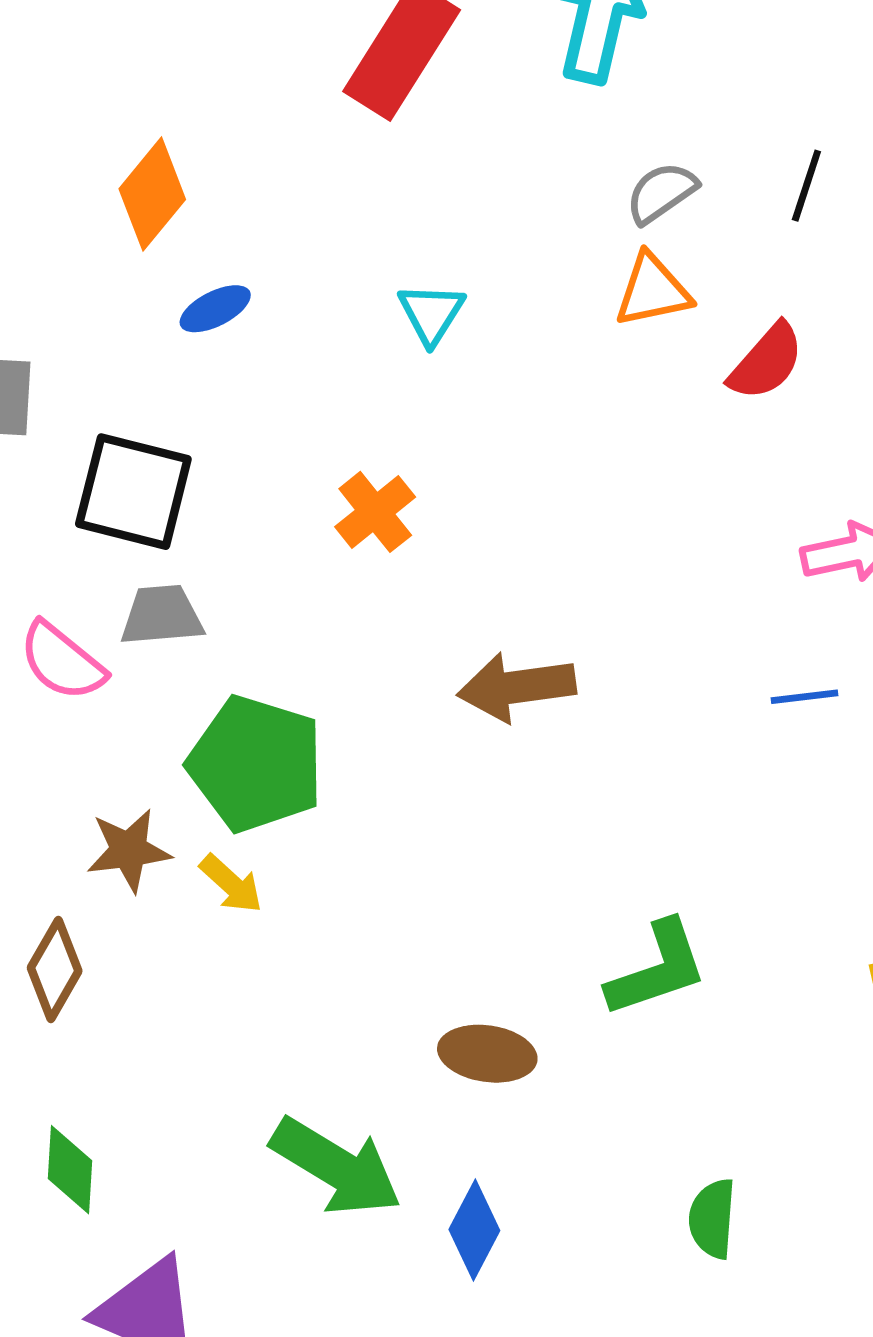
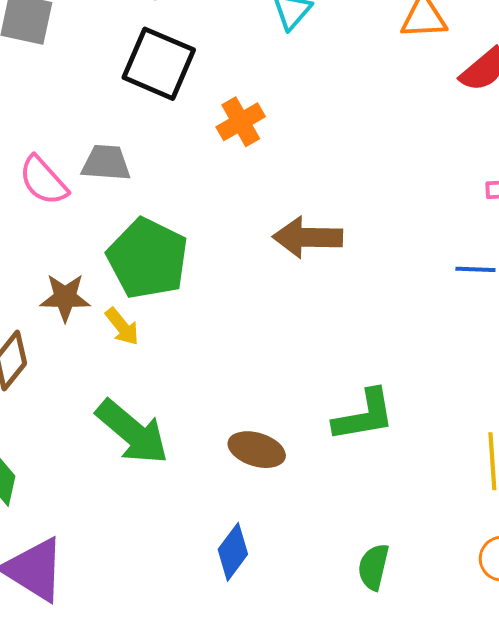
black square: (133, 492) -> (159, 64), moved
green arrow: (336, 1167) -> (132, 432), moved

